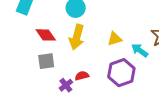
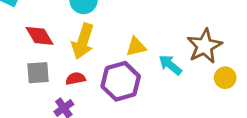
purple hexagon: (121, 73) -> (121, 81), moved
red semicircle: (82, 76) -> (76, 79), moved

